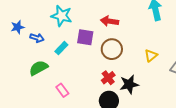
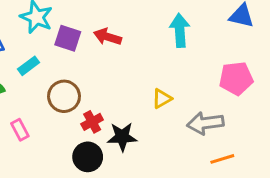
purple square: (85, 37) -> (68, 38), moved
brown circle: (112, 49) -> (64, 96), moved

